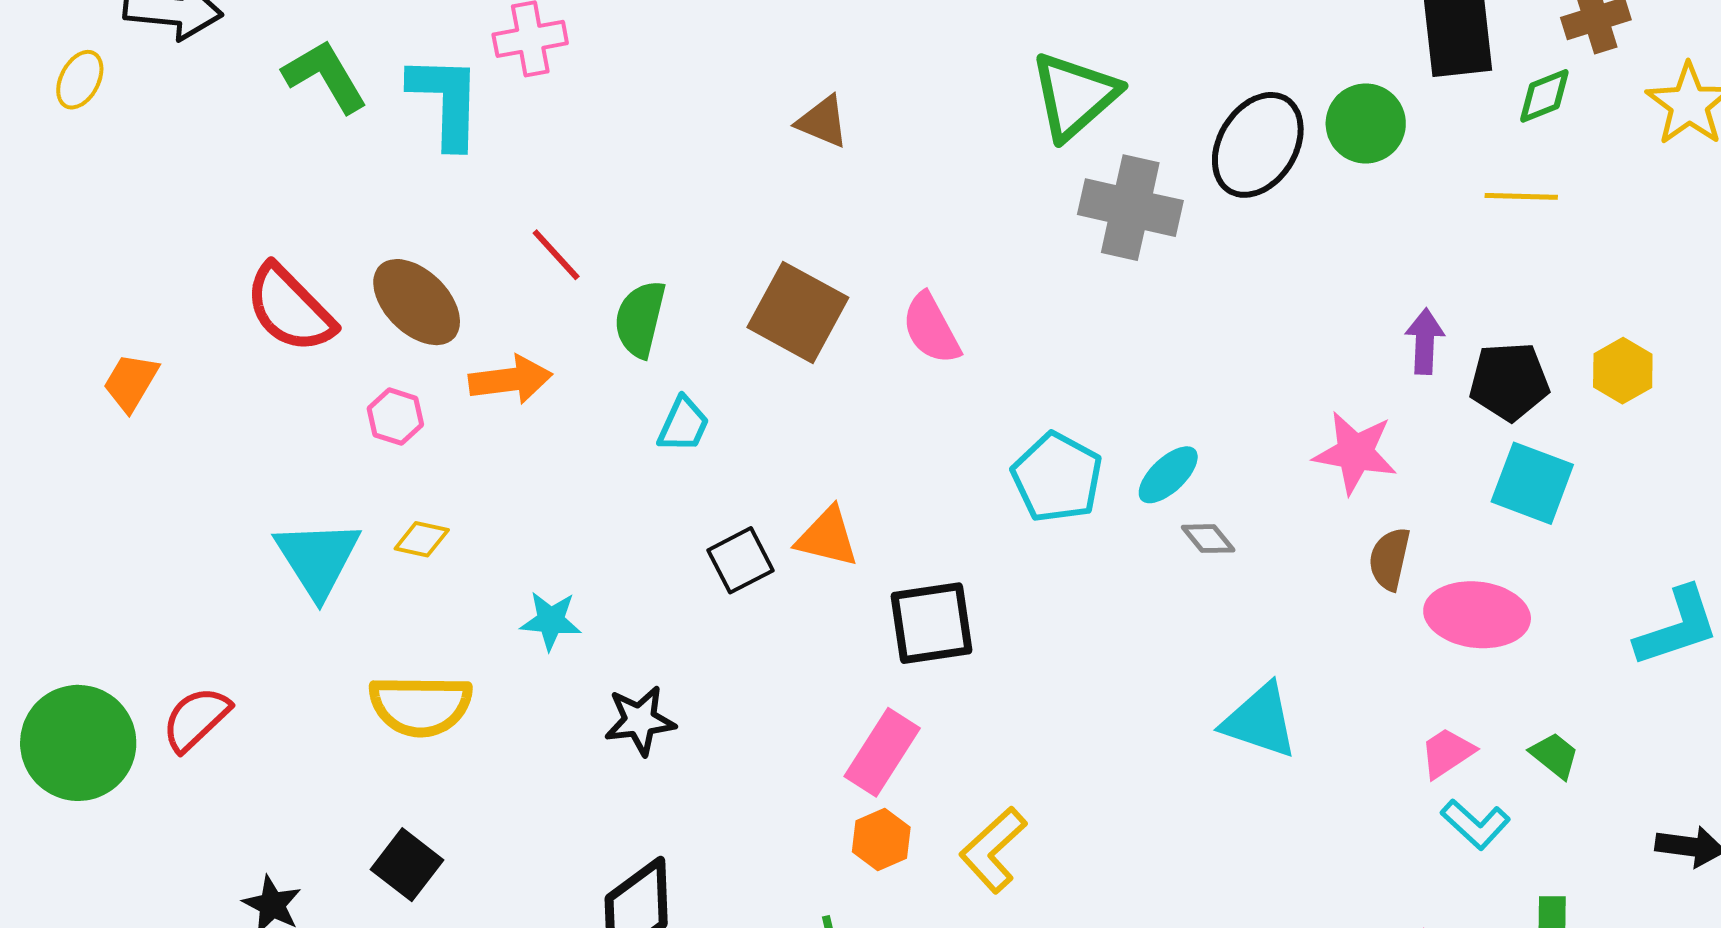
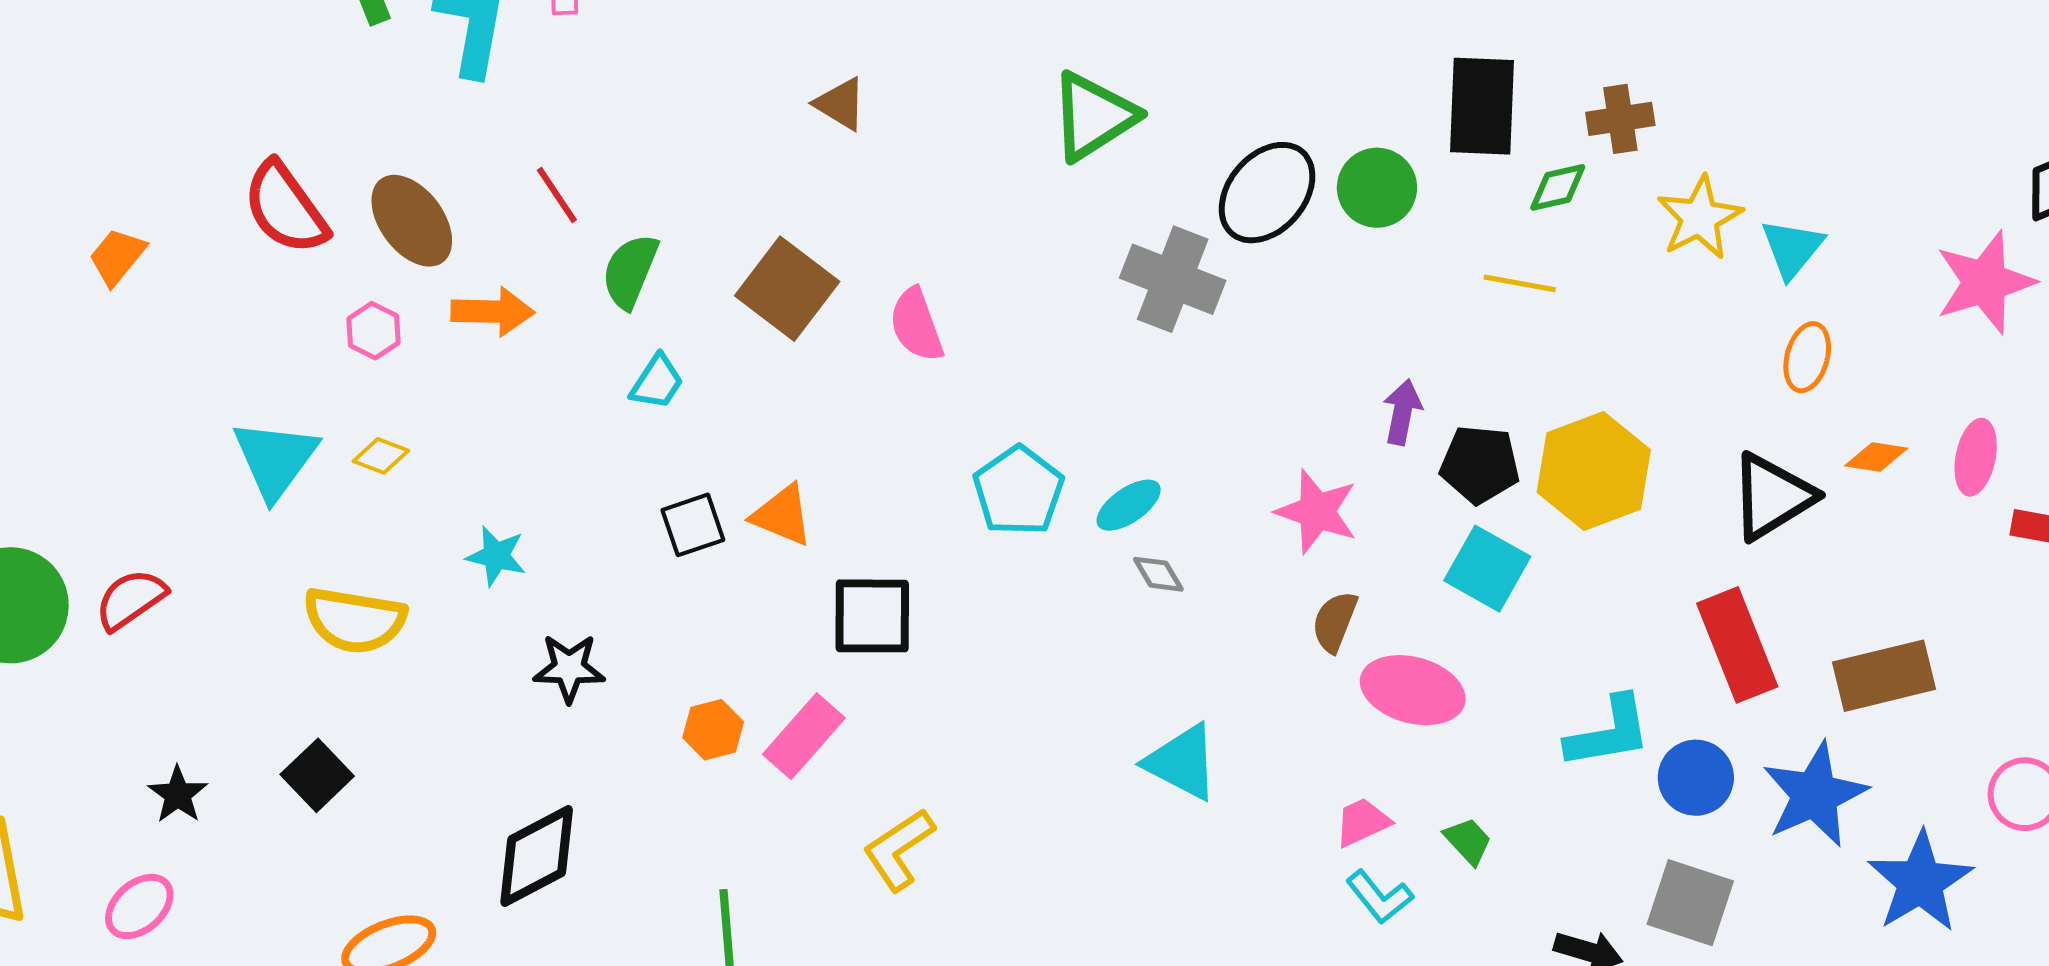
gray cross: (1130, 208) -> (1173, 279), moved
yellow hexagon: (1623, 371) -> (1594, 471), size x1.8
orange hexagon: (881, 839) -> (713, 730), moved

